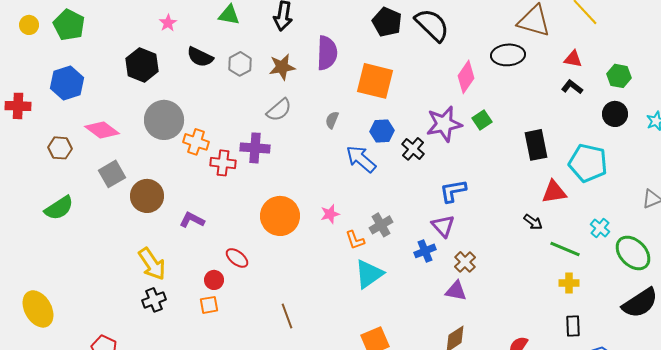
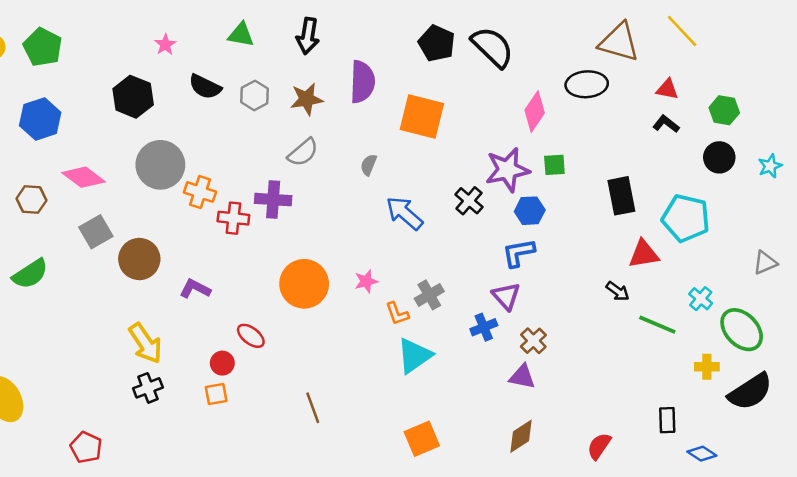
green square: (482, 120) -> (554, 165), turned 30
blue hexagon: (382, 131) -> (530, 211), moved
yellow cross: (569, 283) -> (707, 367), moved

